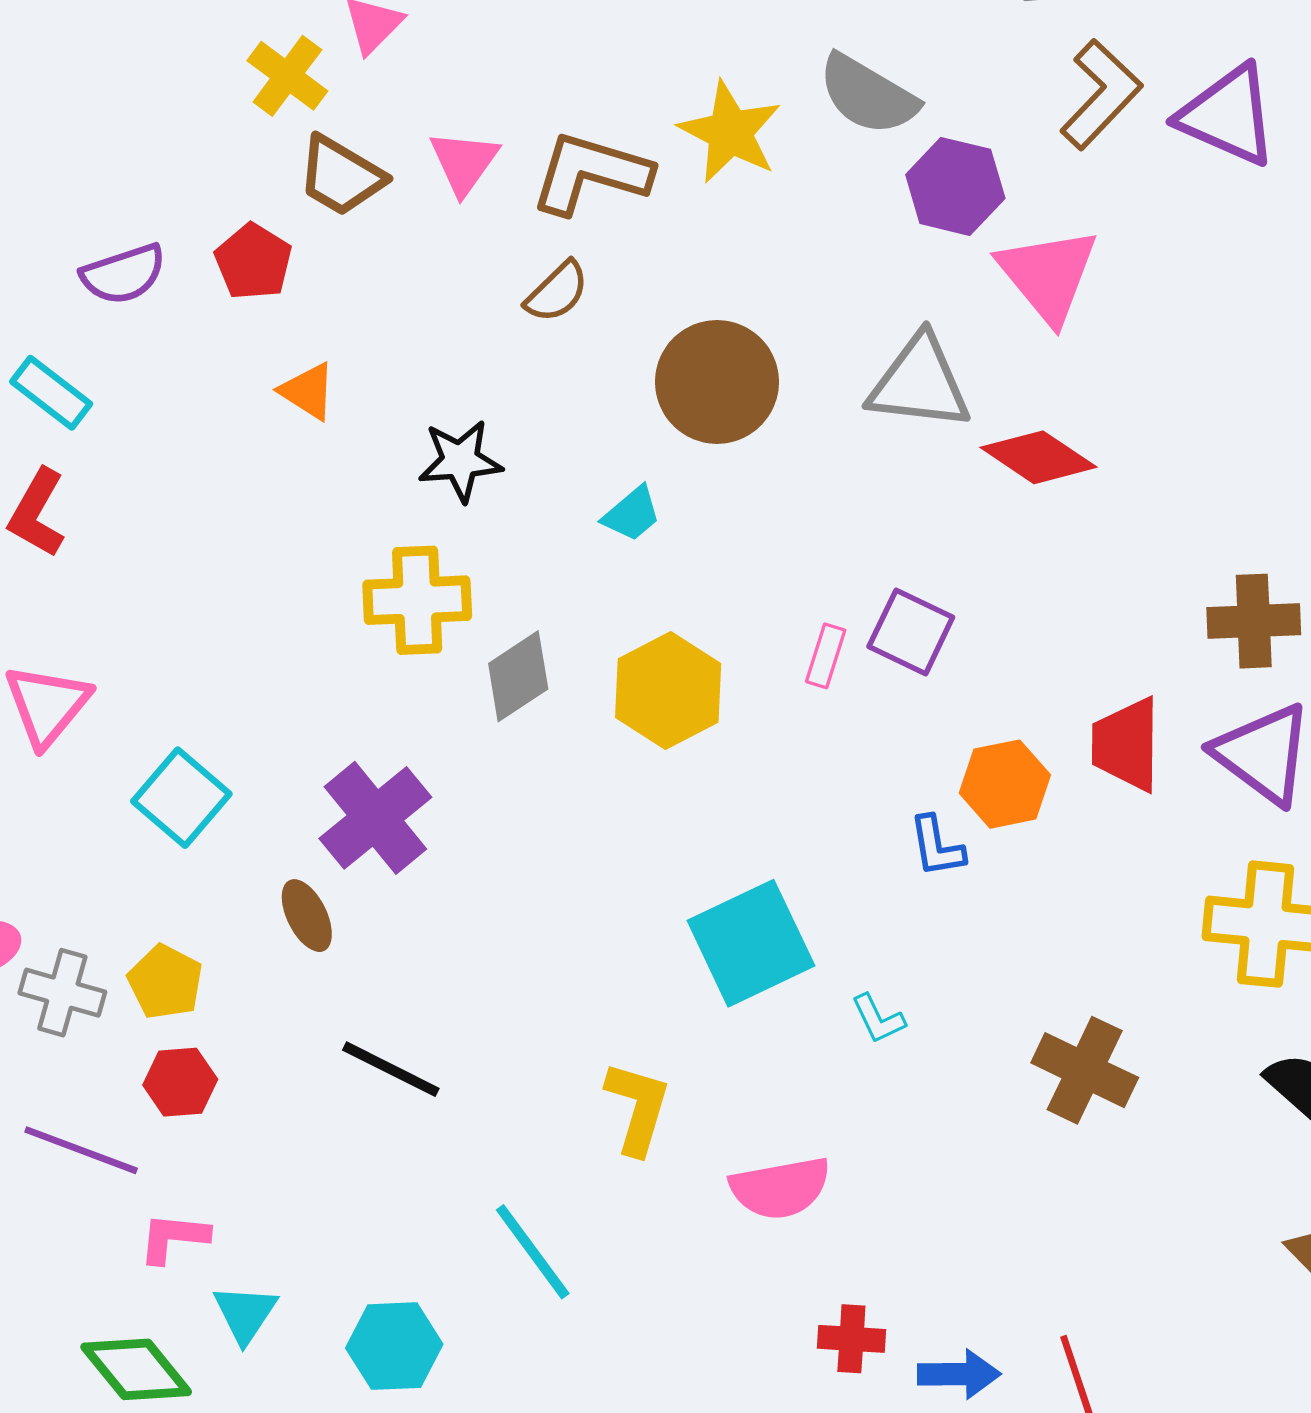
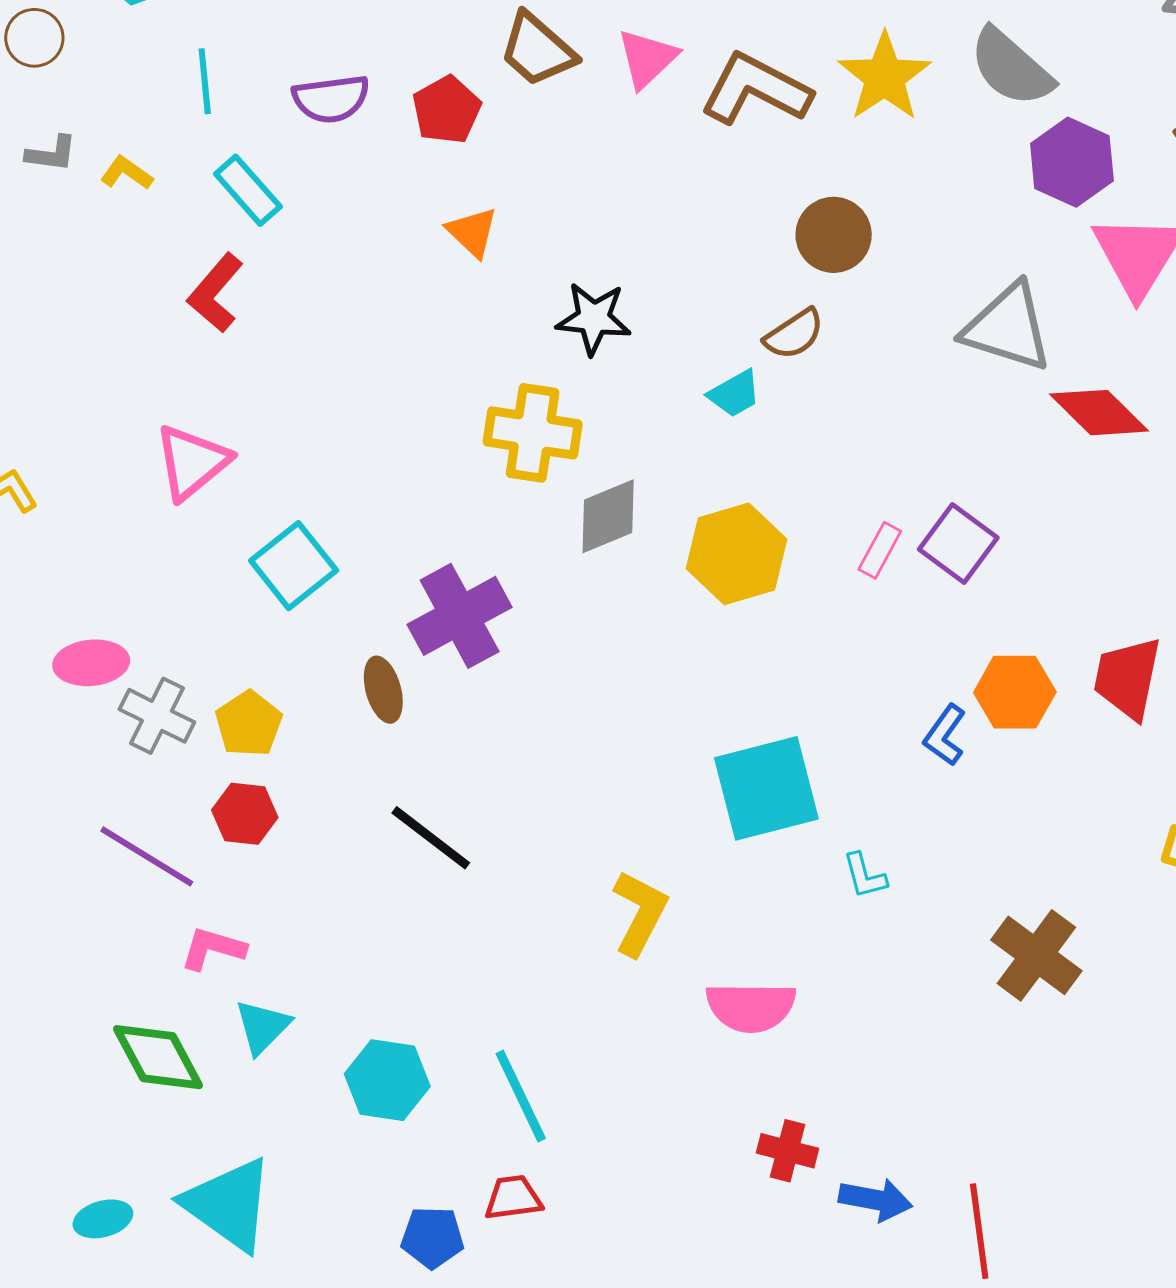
brown semicircle: (557, 292) -> (794, 334), moved
brown circle: (717, 382) -> (834, 235), moved, size x0.7
blue L-shape: (937, 846) -> (945, 735), turned 34
cyan line: (533, 1252) -> (521, 1096), moved

